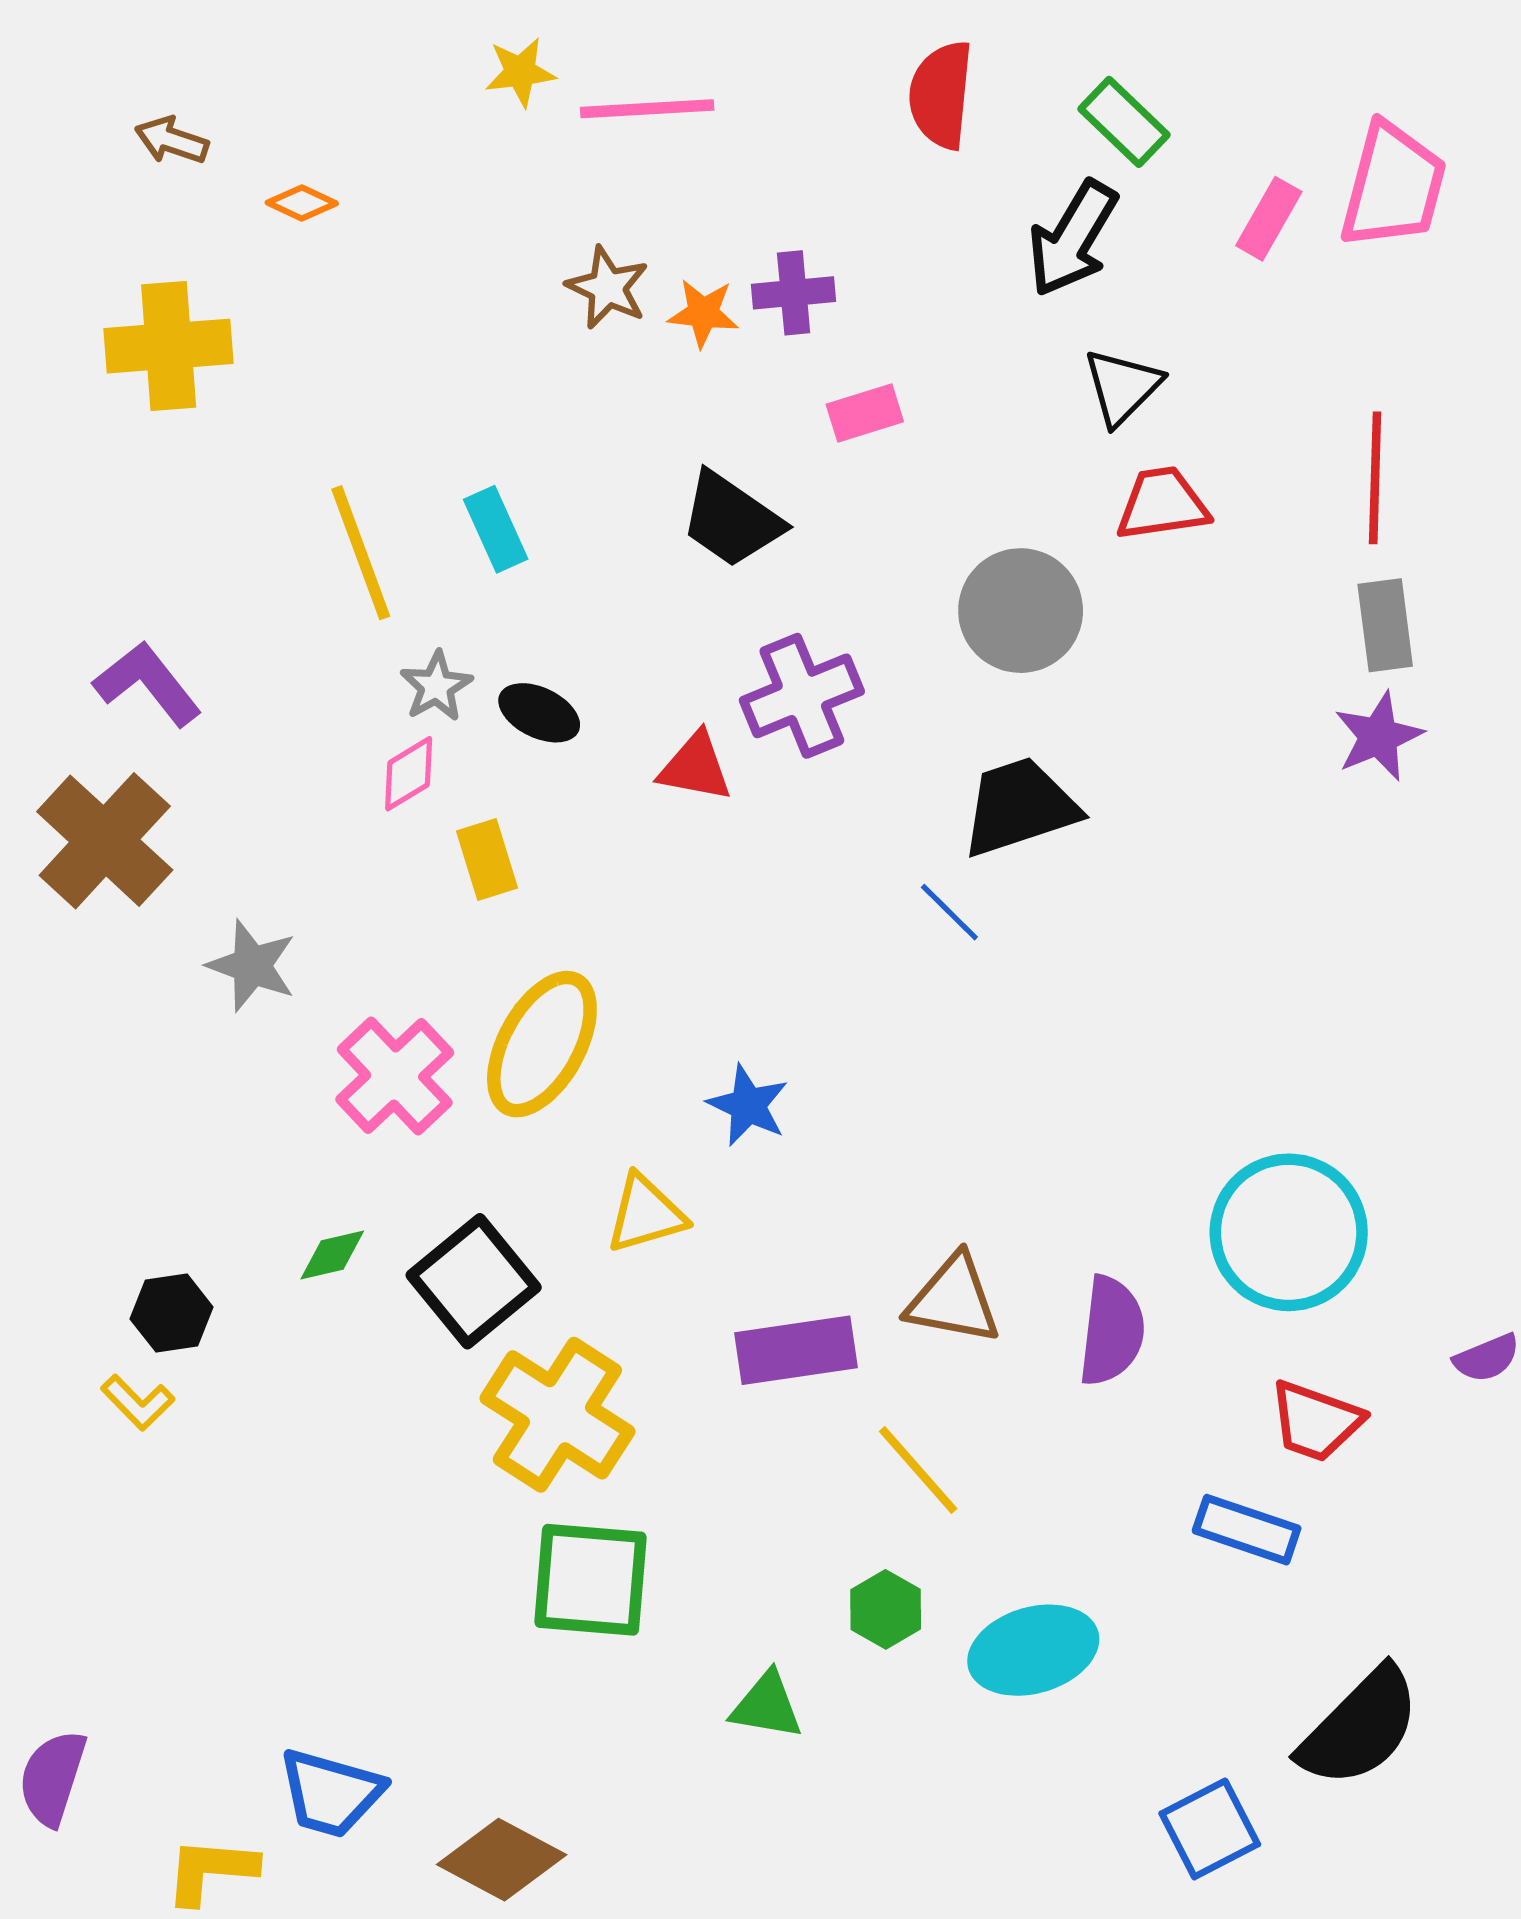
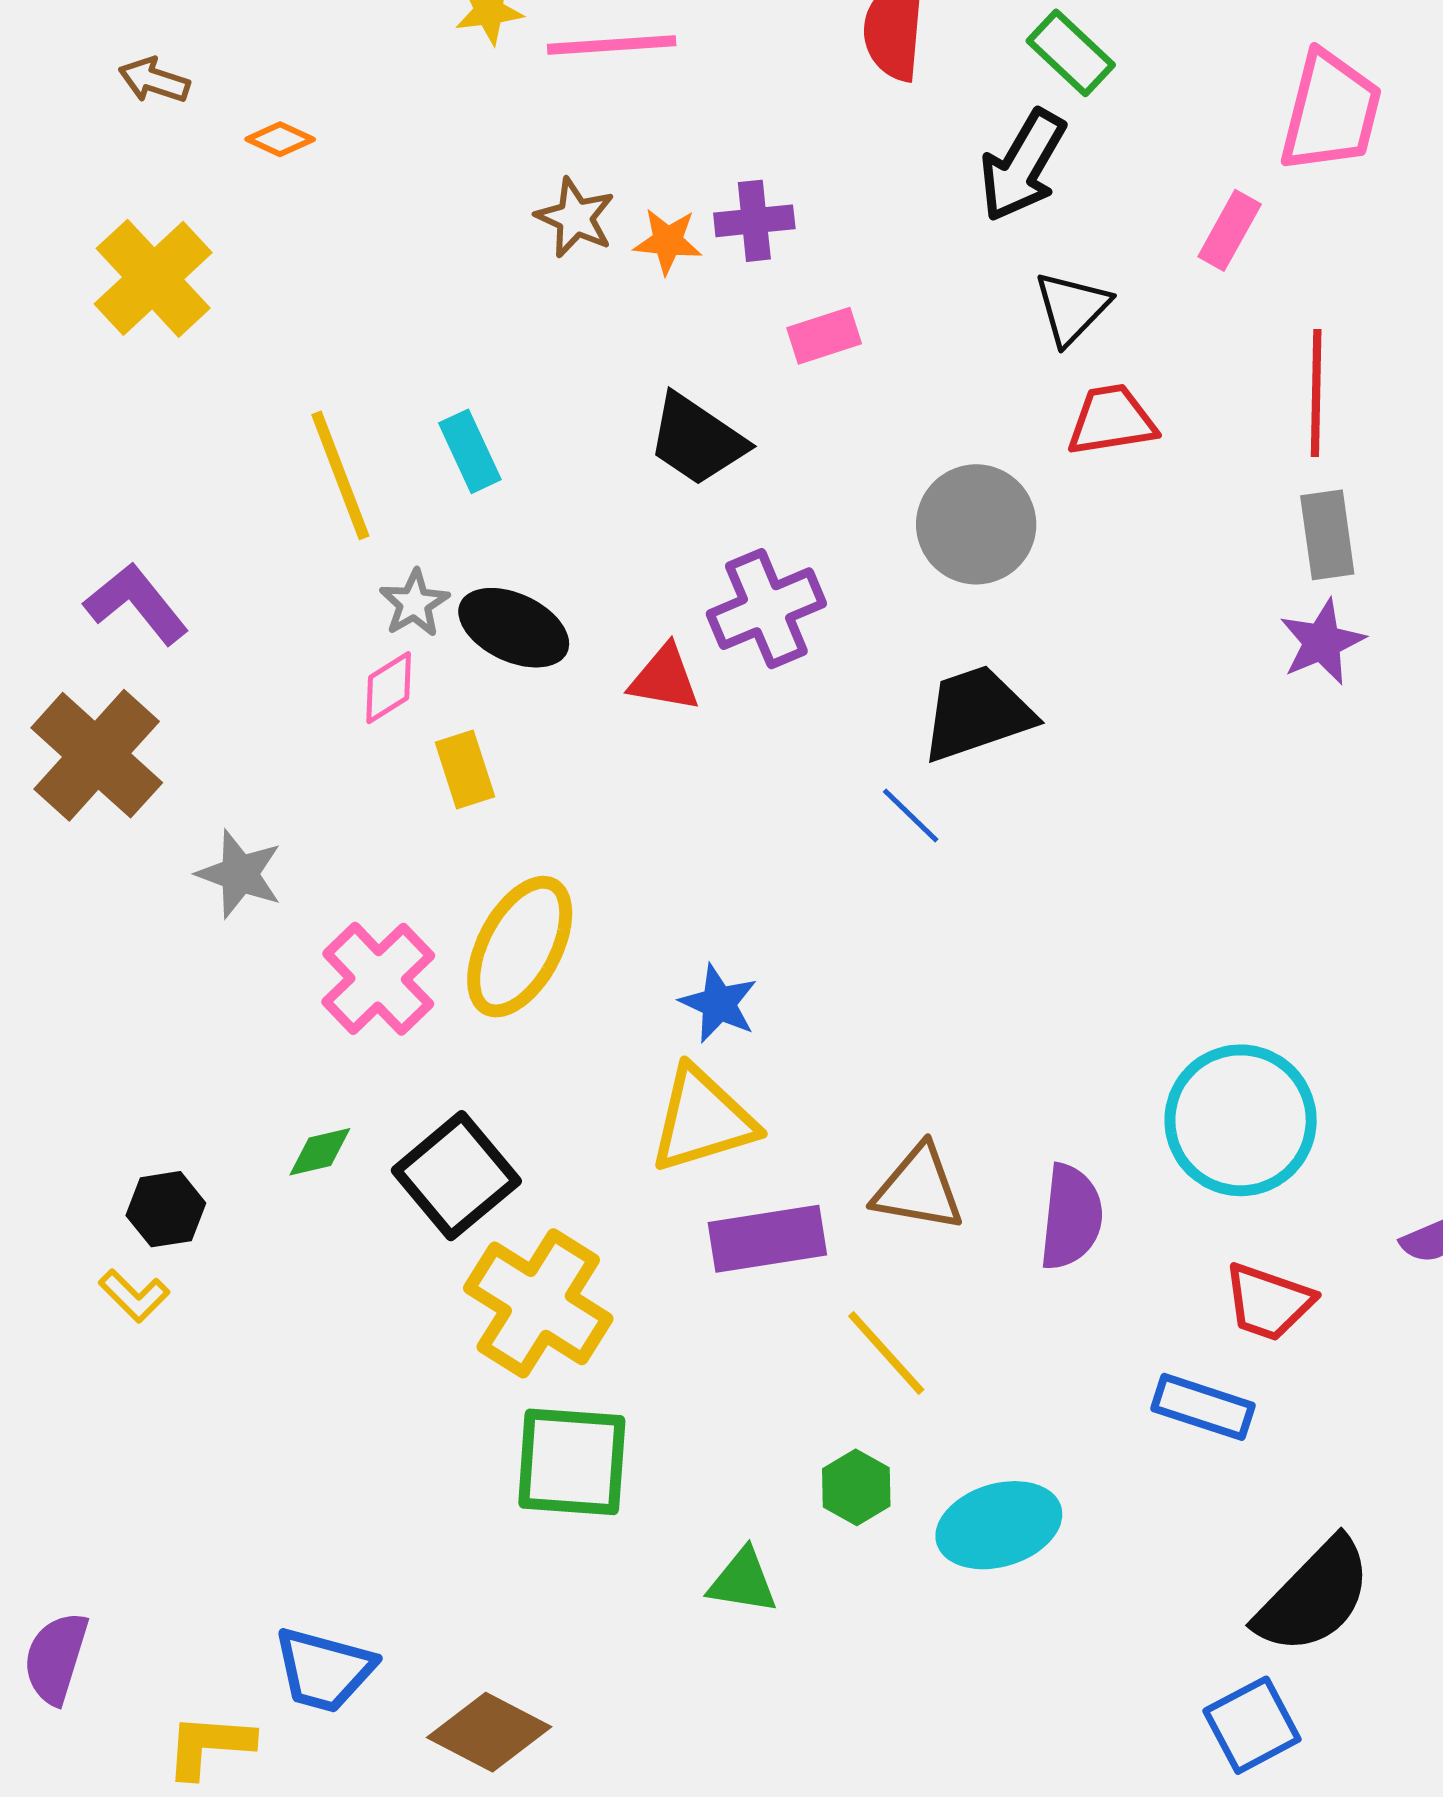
pink rectangle: (1269, 219) -> (1230, 230), moved
yellow cross: (169, 346) -> (153, 278), turned -38
black ellipse: (539, 713) -> (514, 628), size x1.4
yellow triangle: (646, 1214) -> (702, 1120), moved, size x1.4
blue square: (1210, 1829) -> (1252, 1725), moved

